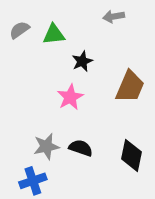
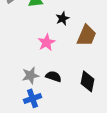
black star: (82, 61) -> (62, 18), moved
blue cross: (33, 181) -> (32, 98), moved

